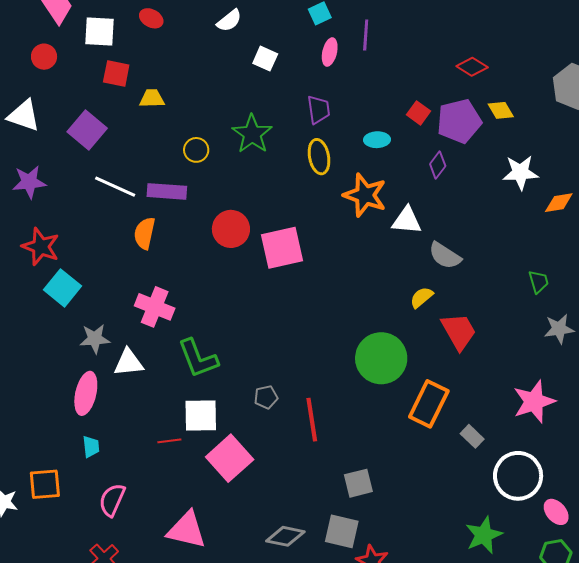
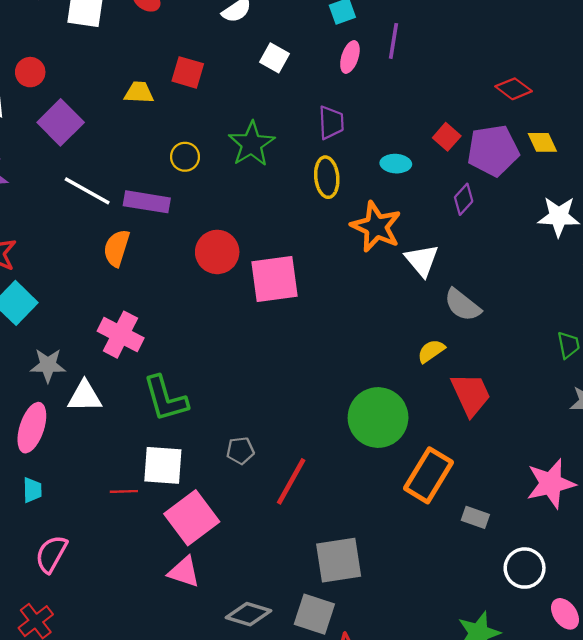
red circle: (44, 57) -> (30, 72), moved
red square: (116, 74) -> (188, 72), moved
white triangle: (407, 220) -> (422, 260), turned 40
red line: (312, 420) -> (291, 481), turned 33
gray rectangle: (472, 436) -> (475, 517), turned -30
white circle: (518, 476) -> (525, 568), size x0.7
gray square: (358, 483) -> (339, 560), size x1.4
pink triangle: (187, 530) -> (184, 572), moved, size x0.7

